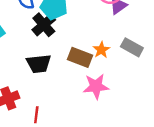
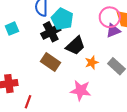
brown rectangle: (80, 57) -> (51, 62), moved
black trapezoid: (39, 64) -> (75, 46), moved, turned -50

